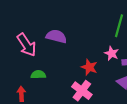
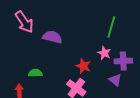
pink arrow: (27, 45) -> (24, 22), moved

